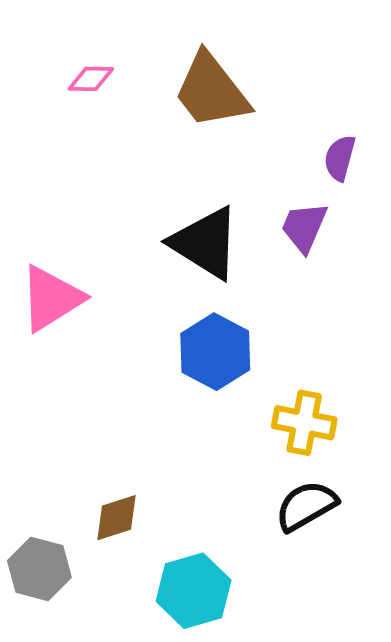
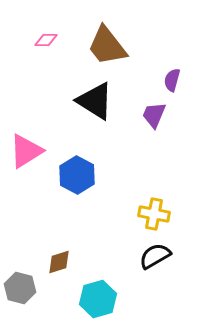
black triangle: (205, 243) -> (95, 101), moved
blue hexagon: (215, 352) -> (77, 175), moved

